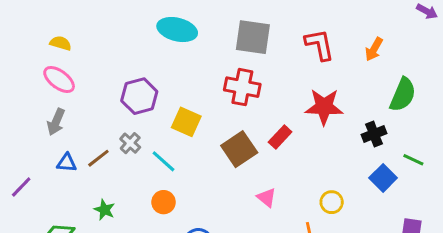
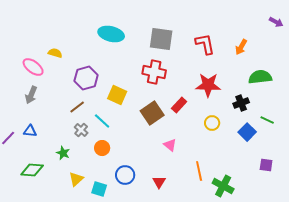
yellow semicircle: (61, 43) -> (55, 53), moved
green semicircle: (403, 95) -> (260, 77), turned -120
gray cross: (130, 143) -> (81, 130), moved
brown line: (98, 158) -> (77, 107), moved
blue triangle: (67, 163) -> (30, 131), moved
yellow circle: (332, 202) -> (212, 123), moved

